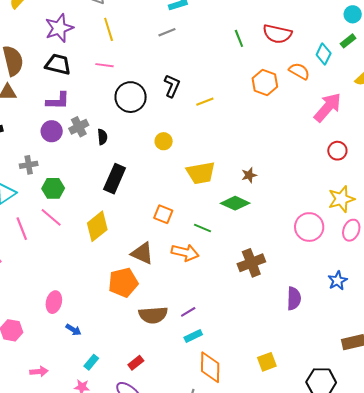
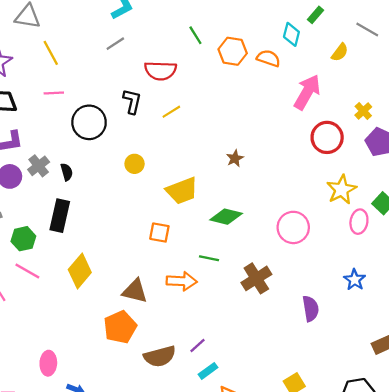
red semicircle: (277, 34) -> (160, 71), moved
orange hexagon: (265, 82) -> (233, 51), moved
red circle: (337, 151) -> (327, 137), size x1.5
brown star: (249, 175) -> (235, 158), moved
black rectangle: (115, 179) -> (60, 216), moved
orange square: (163, 214) -> (159, 232), moved
pink circle: (309, 227) -> (293, 227), moved
green line: (202, 228) -> (209, 258), moved

